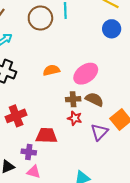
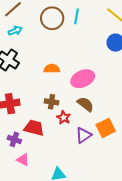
brown cross: (73, 99) -> (51, 102), moved
pink triangle: (34, 172) -> (23, 160), moved

